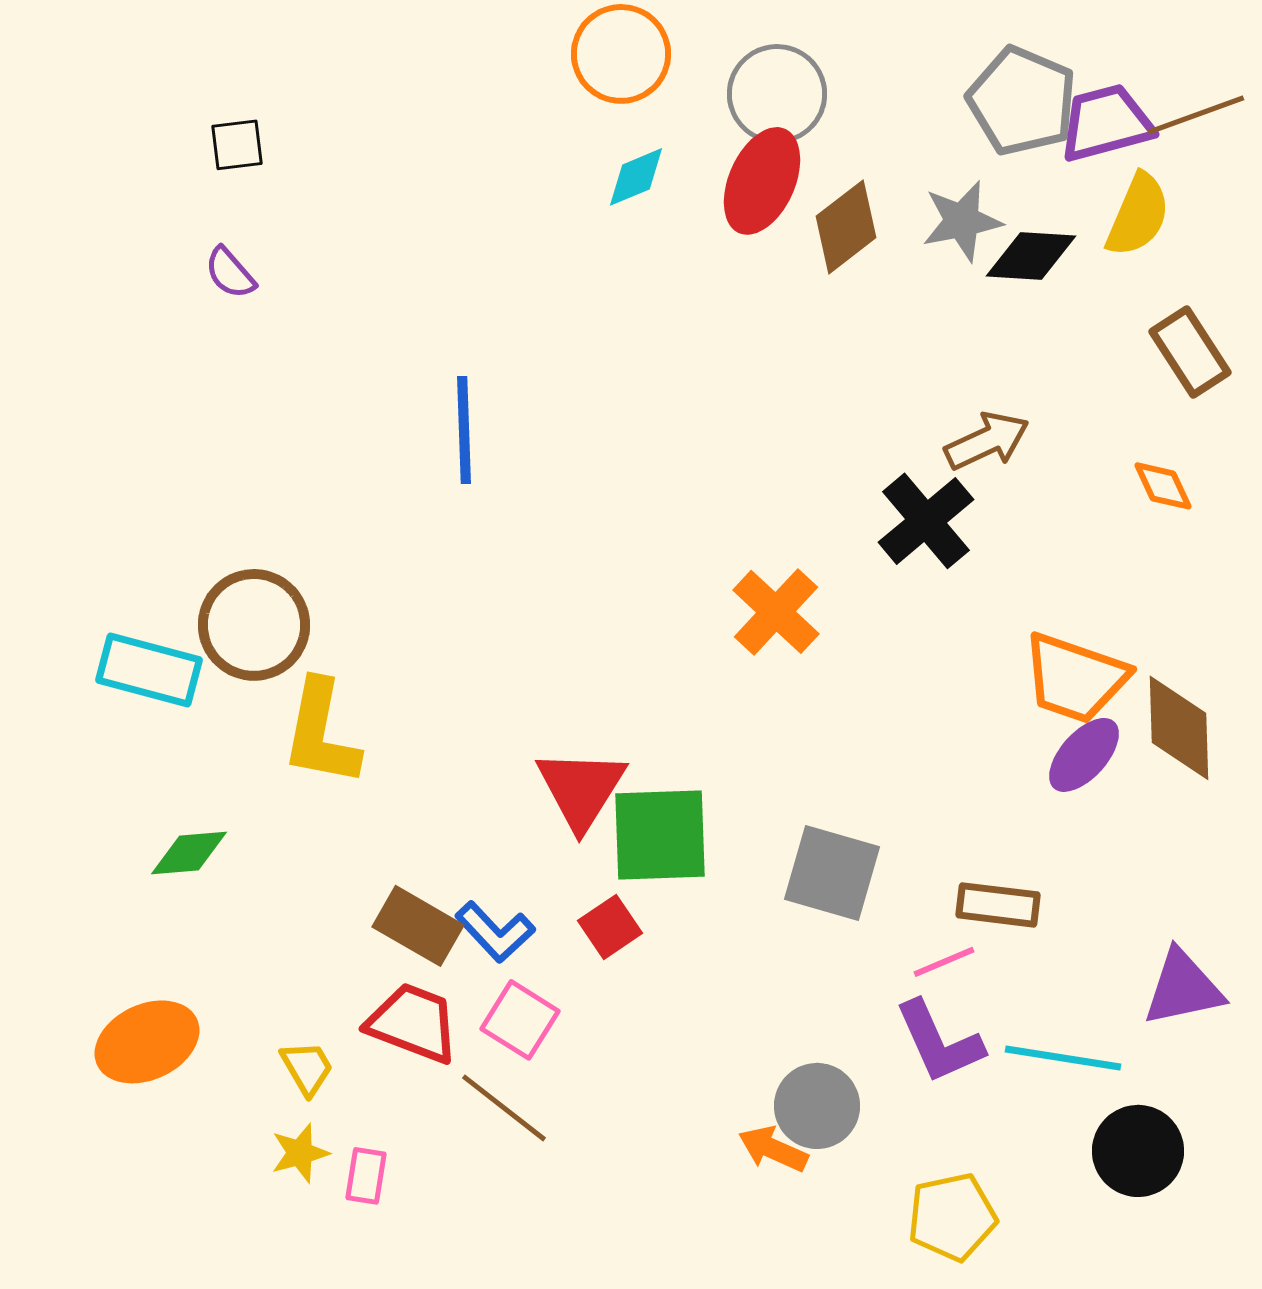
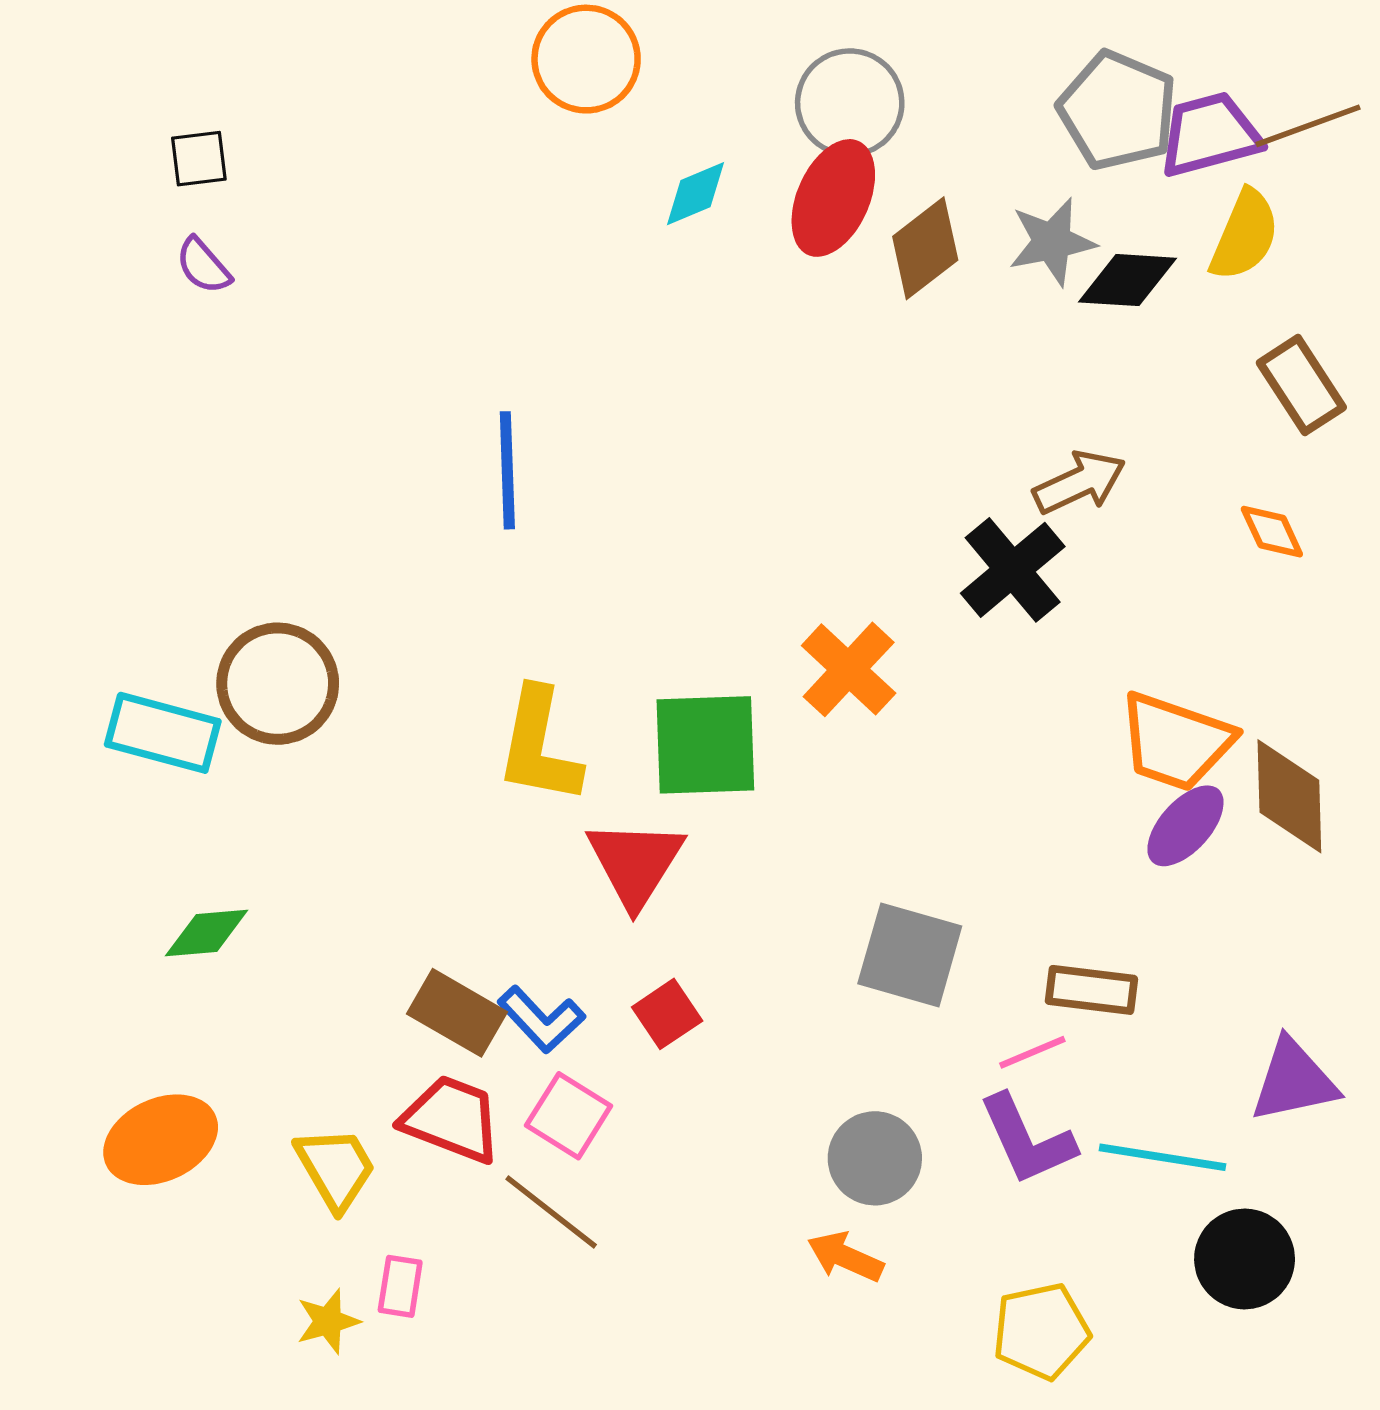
orange circle: (621, 54) -> (586, 59), moved
black square: (237, 145) -> (199, 159), moved
purple semicircle: (230, 273) -> (203, 266), moved
yellow L-shape: (321, 733) -> (539, 746), moved
green square: (660, 835) -> (705, 745), moved
yellow trapezoid: (307, 1068) -> (336, 1168), size x1.4
gray circle: (817, 1106) -> (875, 1158), moved
yellow star: (300, 1153) -> (328, 1321), moved

